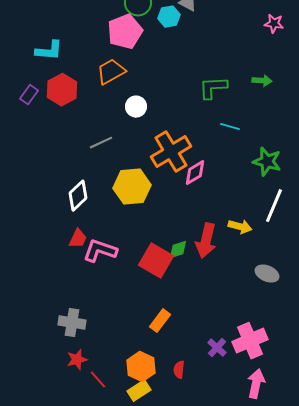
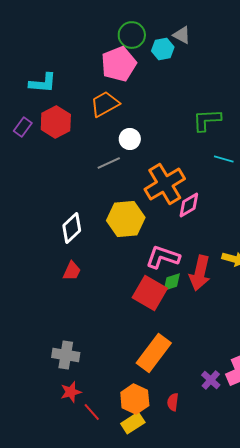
gray line: (101, 143) -> (109, 163), moved
pink L-shape: (100, 251) -> (163, 257), moved
orange rectangle: (160, 321) -> (154, 353), size x1.6

